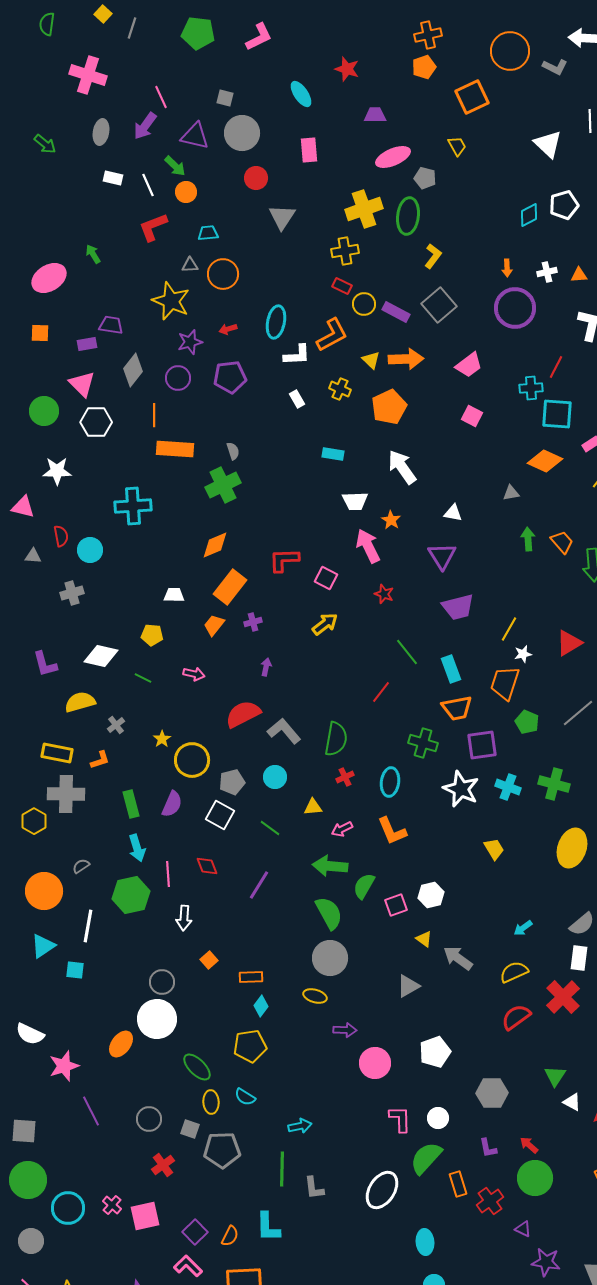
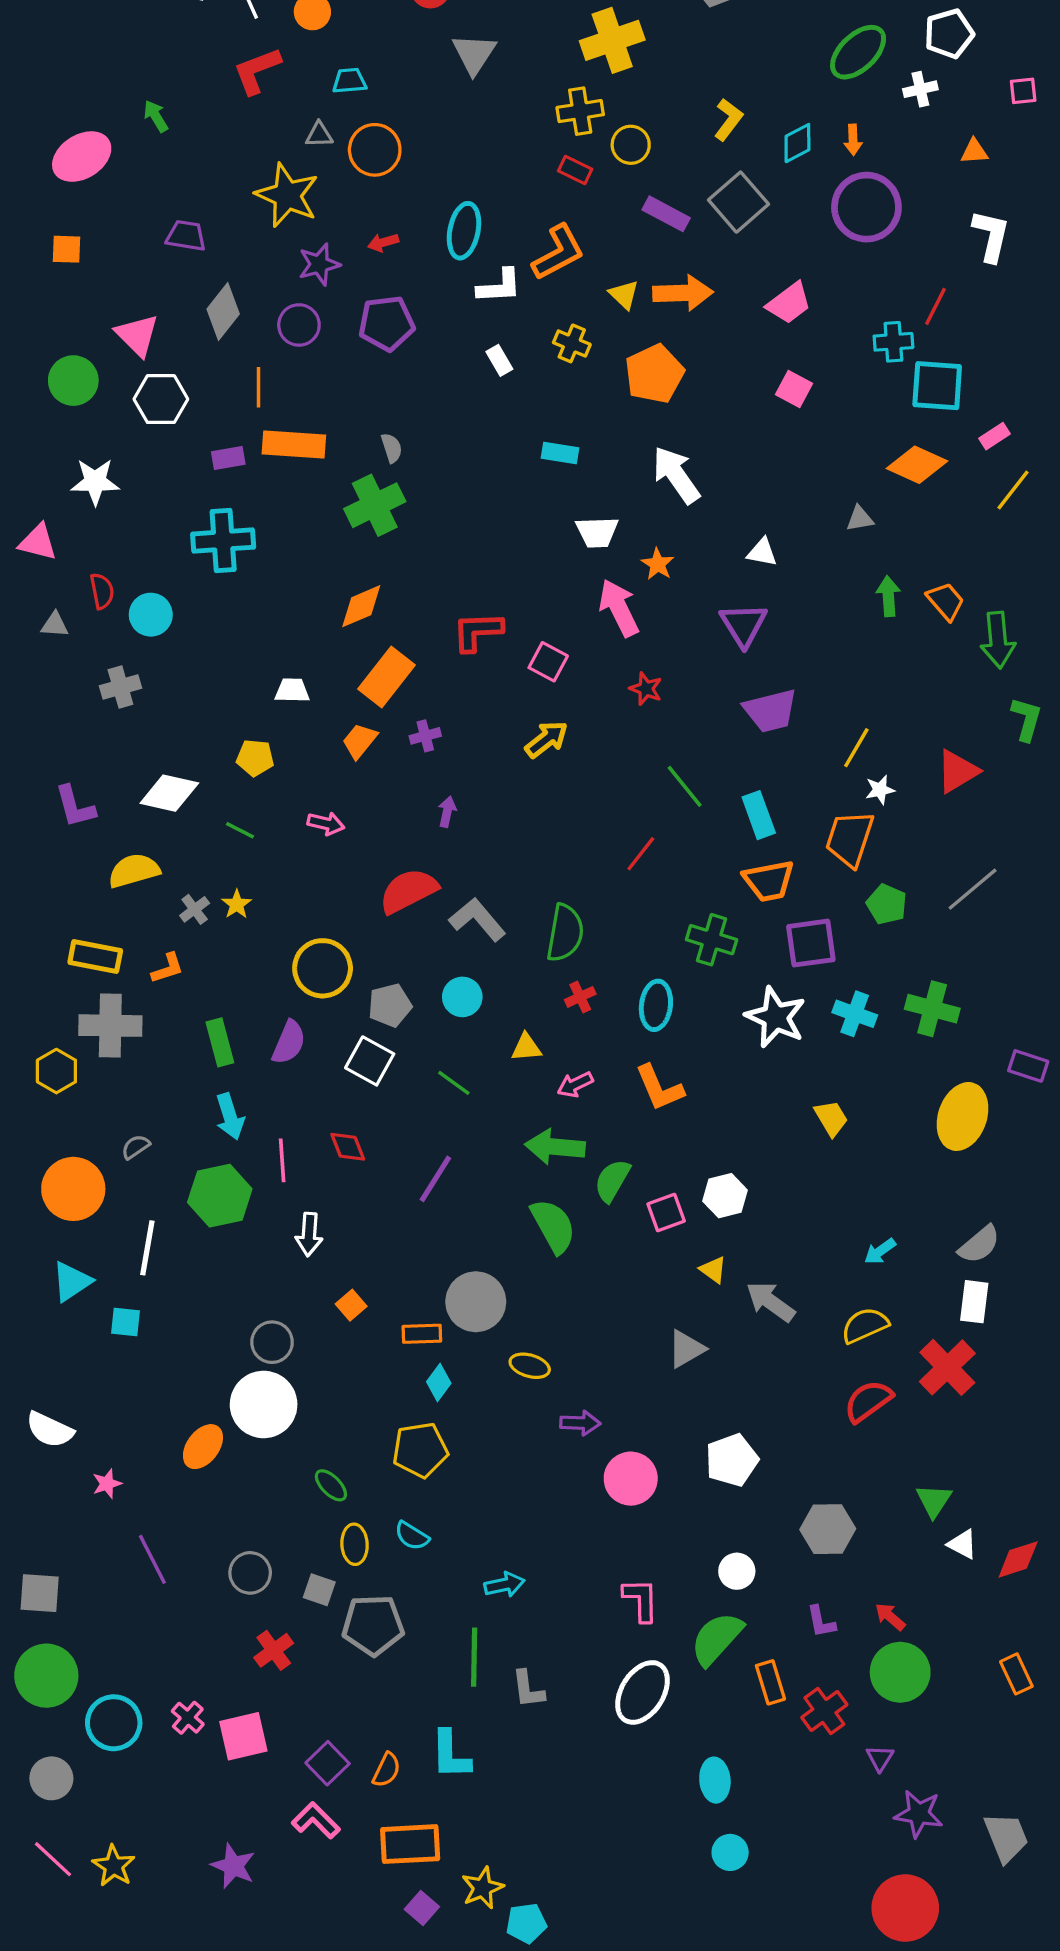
cyan diamond: (529, 215) -> (797, 143), moved
green ellipse: (408, 216) -> (858, 52), moved, turned 39
white cross: (547, 272) -> (920, 89), moved
yellow circle: (364, 304) -> (631, 145), moved
purple rectangle: (87, 344) -> (228, 458), moved
yellow star: (162, 739) -> (237, 904), moved
gray circle: (330, 958) -> (476, 1302), moved
pink star: (64, 1066) -> (107, 1484), size x0.6
green ellipse: (197, 1067) -> (331, 1485), size x0.7
pink L-shape: (400, 1119) -> (641, 1600), moved
purple triangle: (523, 1229) -> (880, 1758), turned 36

